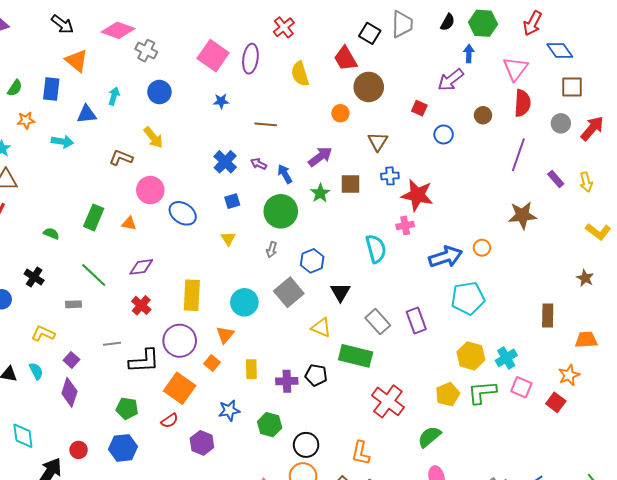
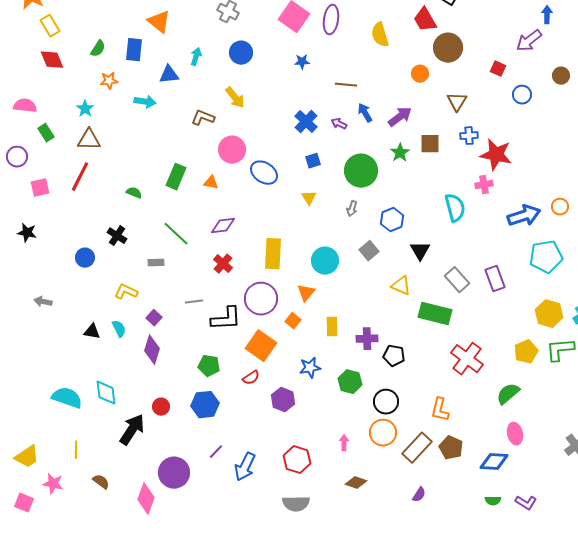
blue arrow: (285, 174) -> (365, 113), moved
gray square: (289, 292) -> (369, 251), size x0.7
black pentagon: (316, 375) -> (394, 356), moved

